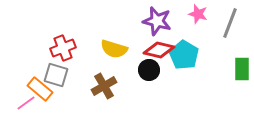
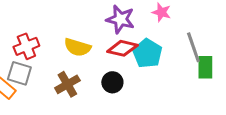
gray line: (230, 23) -> (193, 47), moved, turned -40
black circle: (149, 70) -> (112, 82), moved

